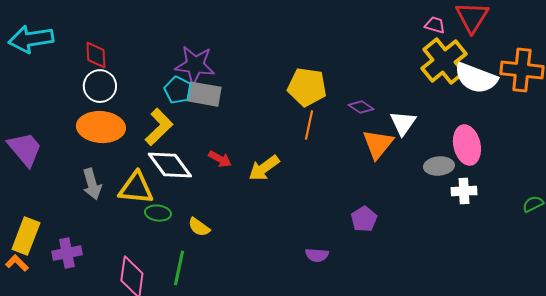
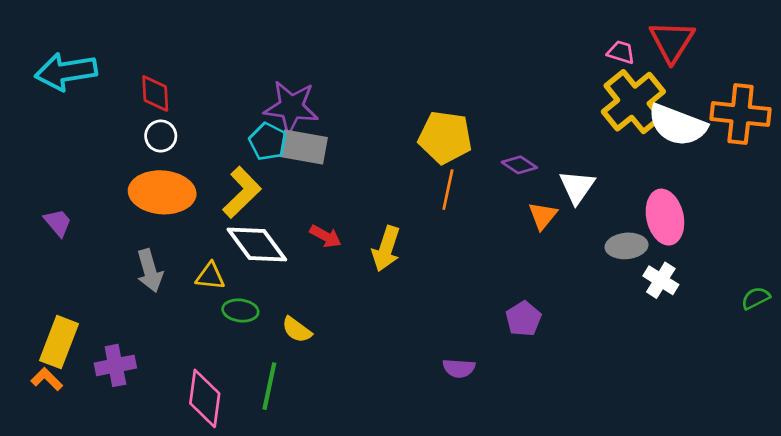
white circle: (100, 86) -> (161, 136), size x0.7
orange triangle: (378, 144) -> (543, 216), size x0.7
purple trapezoid: (25, 149) -> (58, 223), size x0.6
yellow arrow: (264, 168) -> (386, 249), turned -36
yellow triangle: (136, 188) -> (210, 276), size x0.6
white cross: (464, 191) -> (661, 280), turned 35

